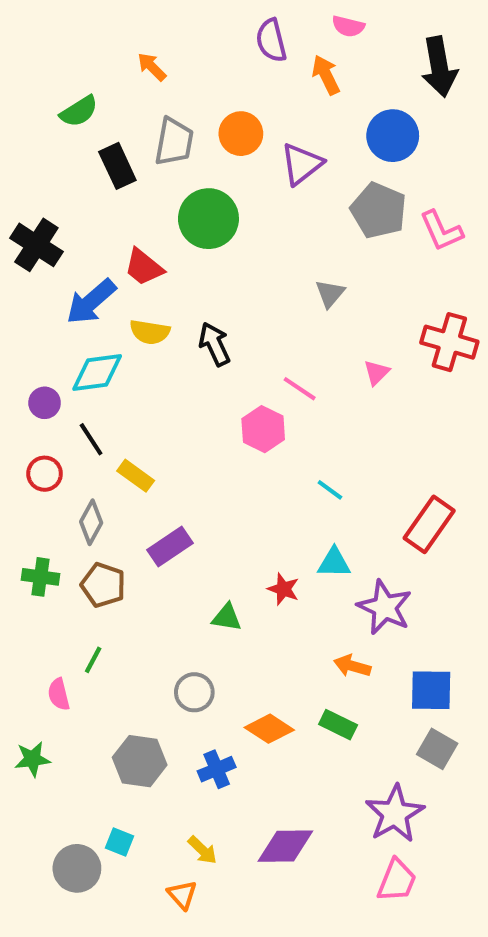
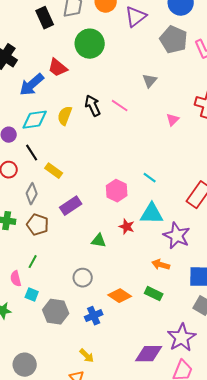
yellow semicircle: (150, 332) -> (65, 116), moved, turned 102
pink line: (300, 389) -> (120, 106), moved
pink hexagon: (263, 429) -> (117, 191), moved
cyan triangle: (334, 563) -> (152, 214), size x1.4
cyan square: (119, 842) -> (32, 295), moved
purple diamond: (285, 846) -> (149, 354), moved

